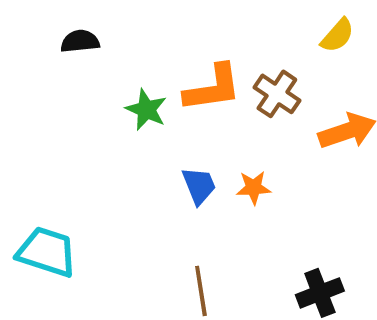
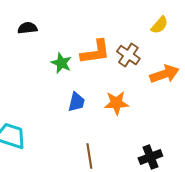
blue trapezoid: (199, 186) -> (76, 102), moved, turned 35
orange star: (254, 188) -> (116, 103), size x1.4

